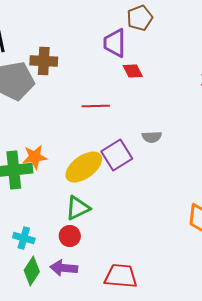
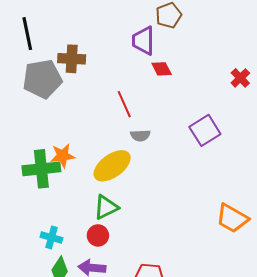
red line: (96, 106) -> (124, 104), turned 68
gray semicircle: (152, 137) -> (140, 136), moved
purple square: (117, 155) -> (205, 130), moved

